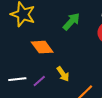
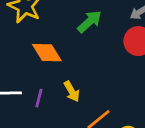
purple line: (39, 81) -> (39, 98), turned -40

